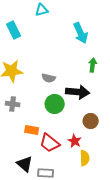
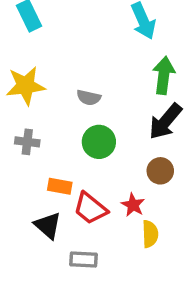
green arrow: (93, 65) -> (164, 75), size x1.5
black arrow: (78, 92) -> (165, 121), moved, turned 125
black triangle: (25, 164) -> (48, 225), moved

